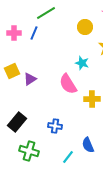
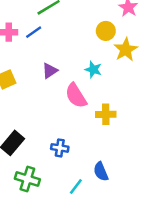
yellow circle: (85, 27) -> (106, 31), moved
blue line: (34, 33) -> (34, 32), turned 32
purple triangle: (30, 79) -> (50, 71), moved

